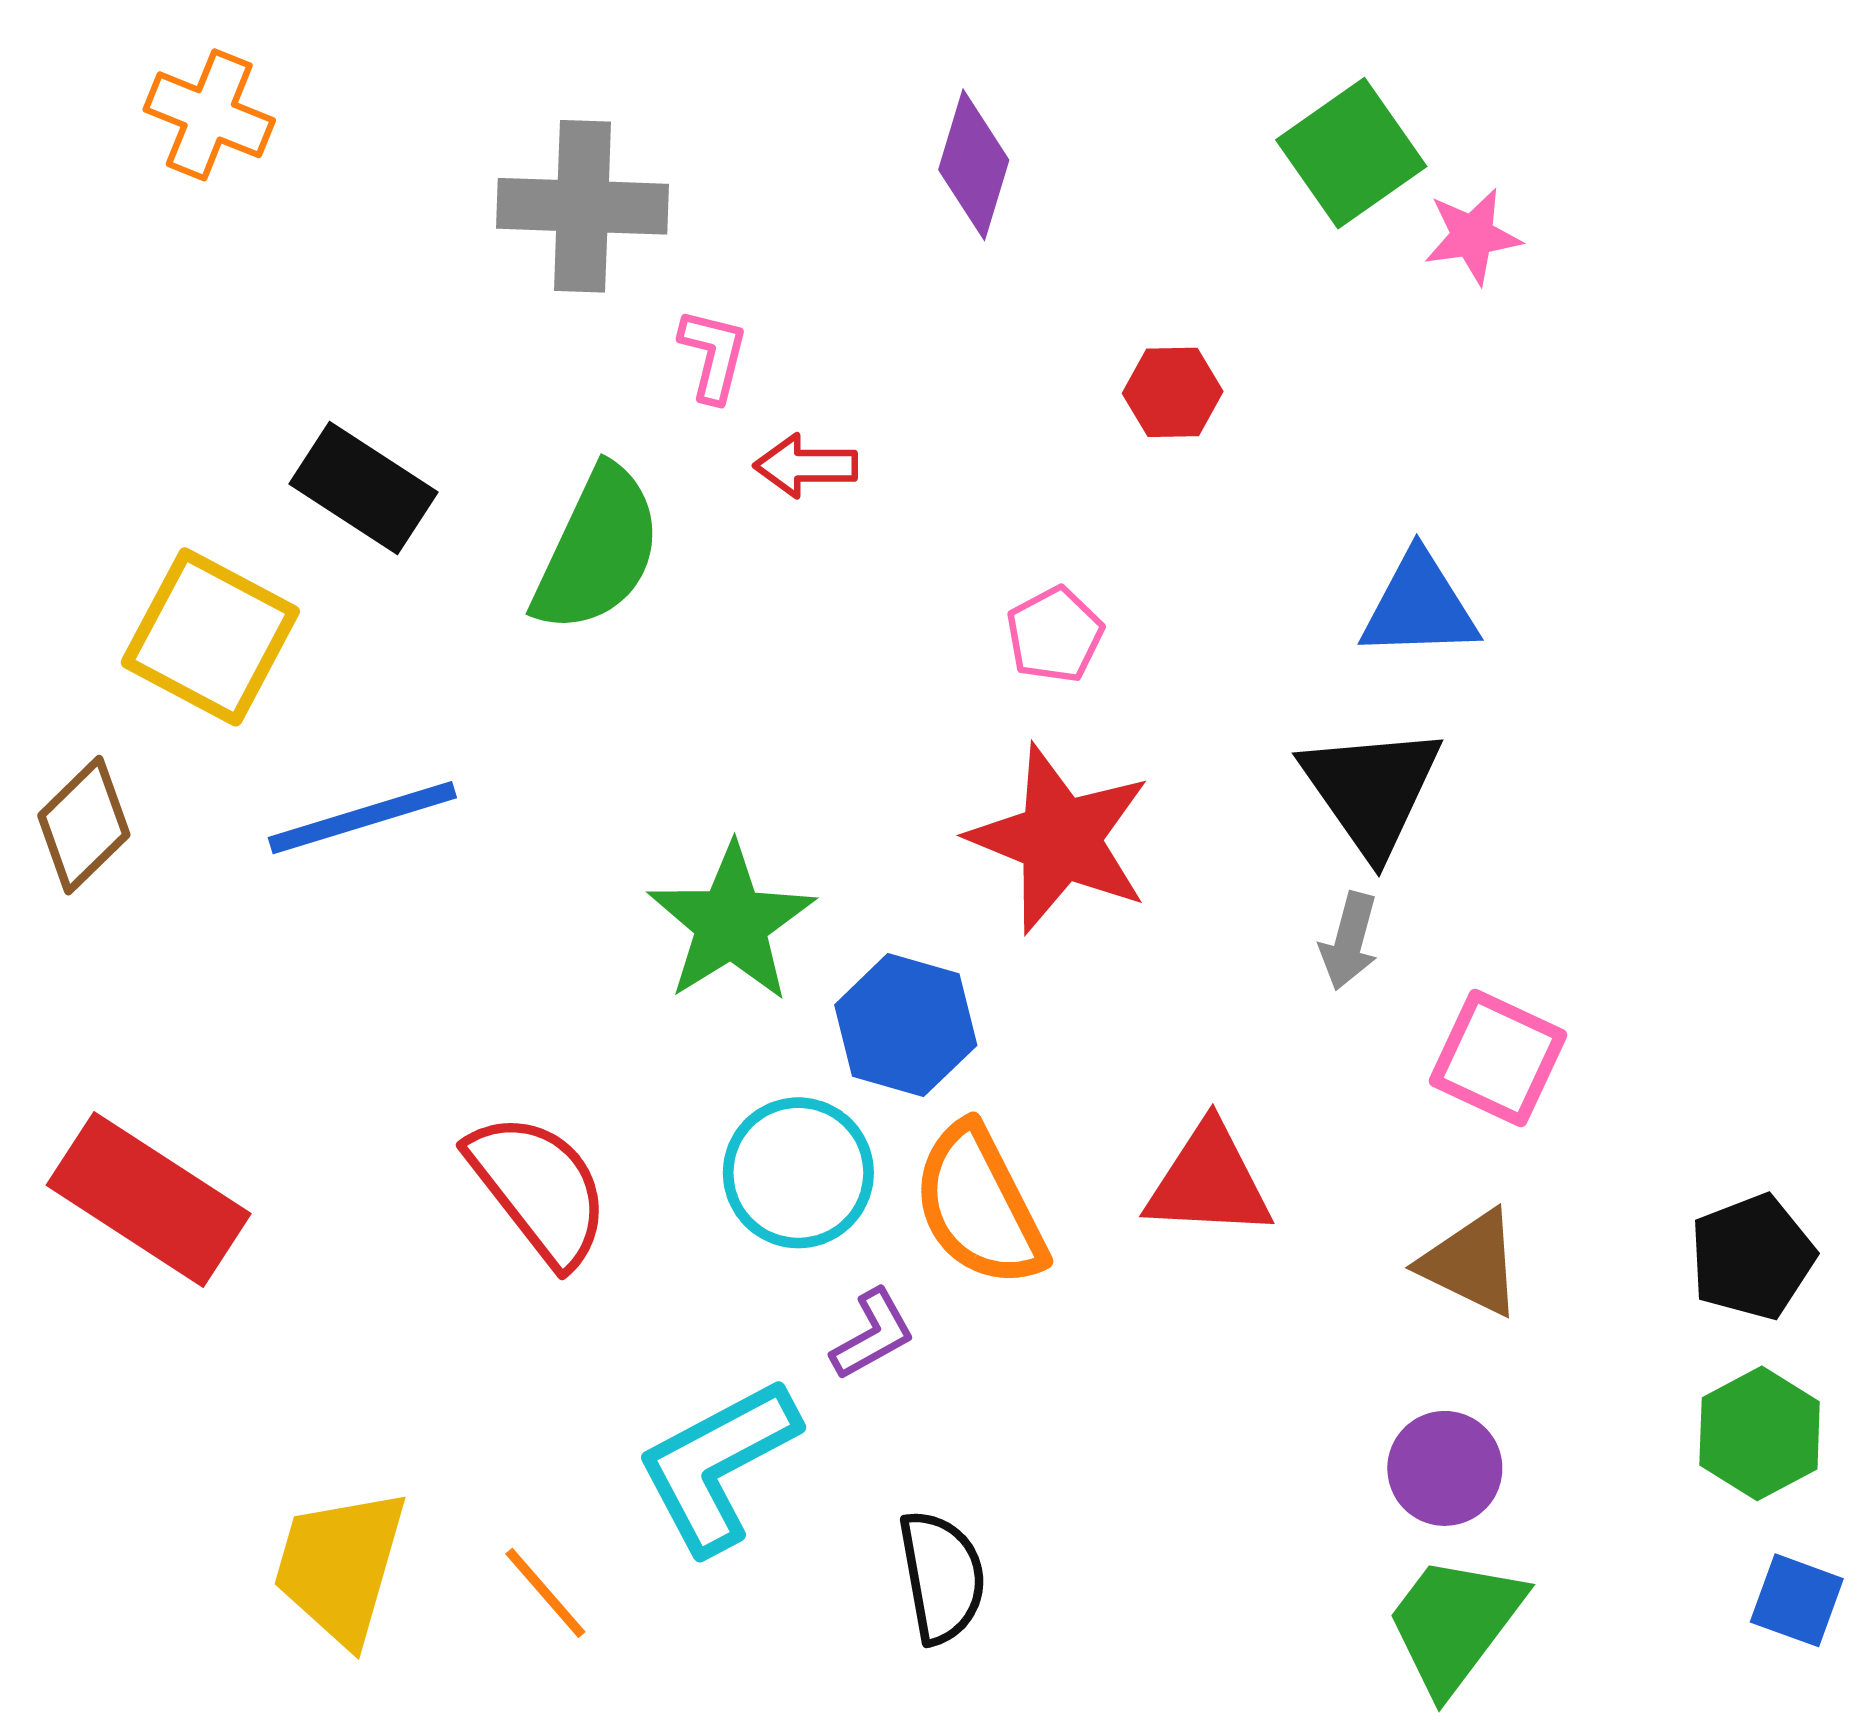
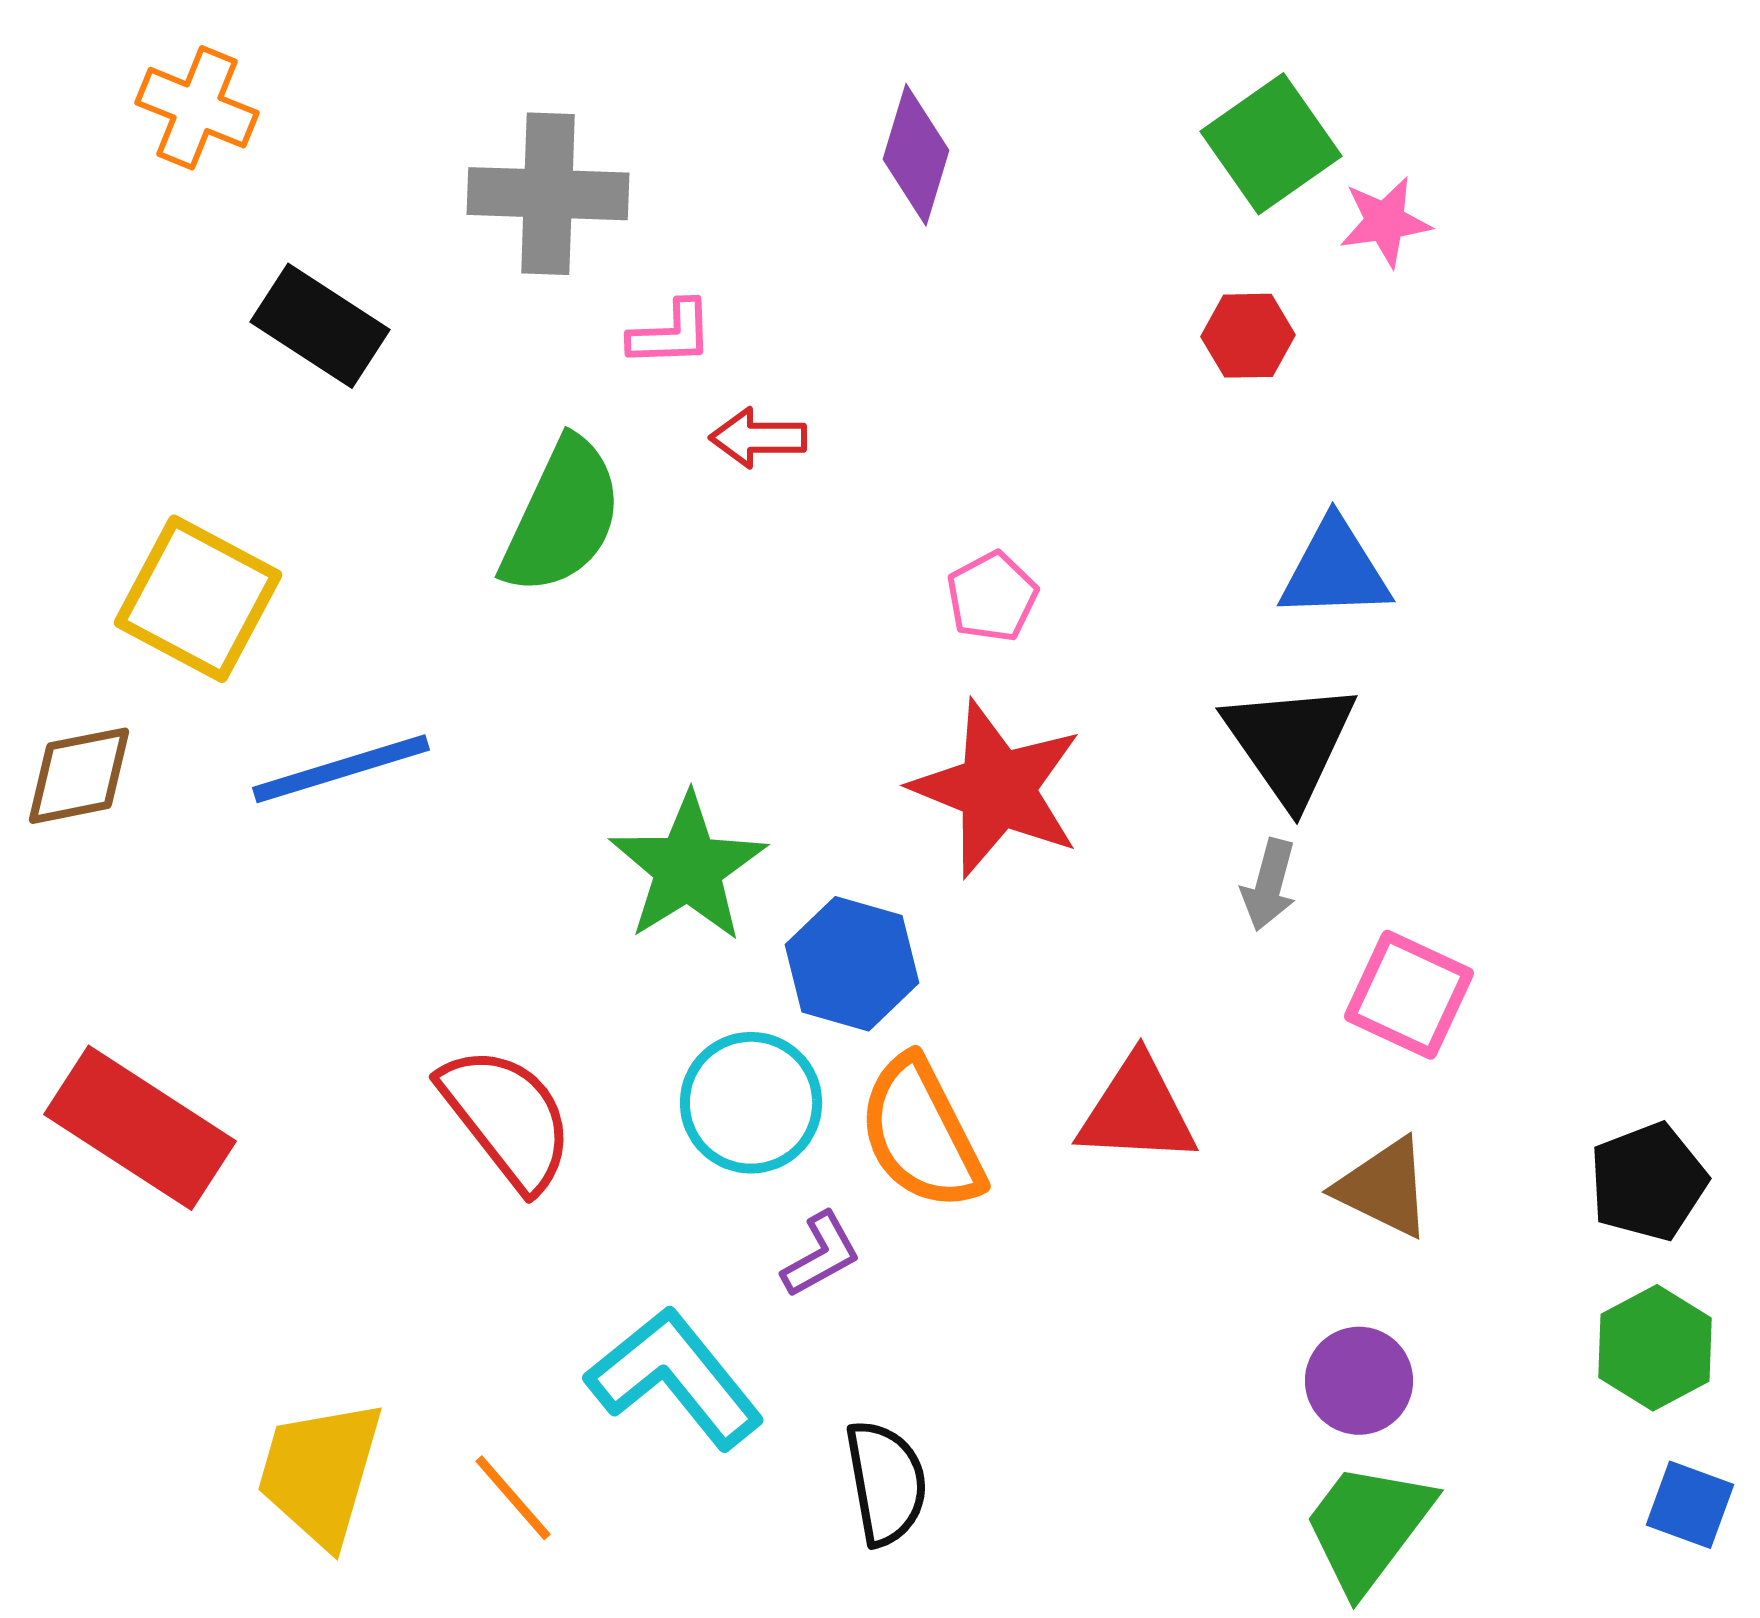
pink L-shape: (713, 355) -> (671, 334), turned 74
red hexagon: (1173, 392) -> (1248, 336), moved
black rectangle: (363, 488) -> (320, 326), moved
brown diamond: (84, 825) -> (79, 776), turned 33
cyan L-shape: (718, 1465) -> (675, 1378), turned 79

